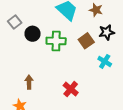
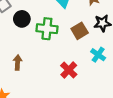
brown arrow: (29, 82) -> (18, 62), moved
red cross: (71, 89) -> (69, 70), moved

